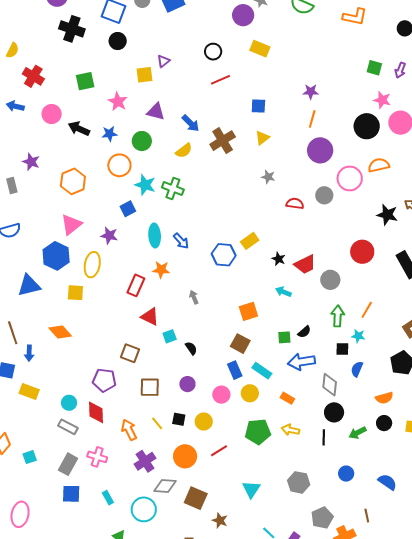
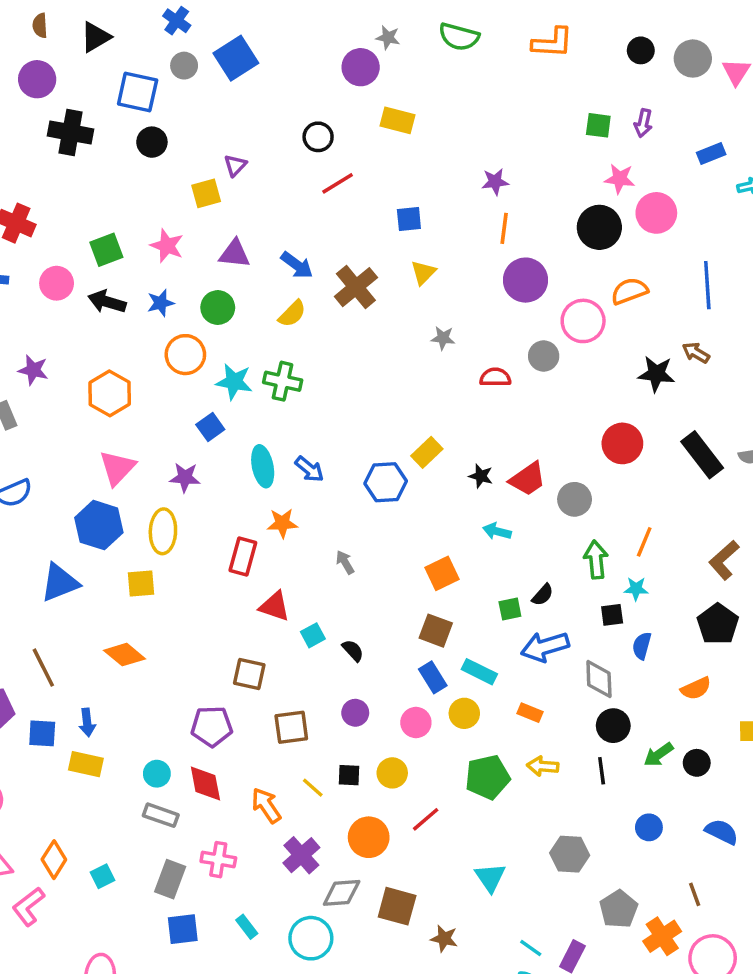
green square: (85, 81) -> (106, 250), moved
blue arrow: (29, 353) -> (87, 722), moved
black circle: (384, 423) -> (697, 763), moved

